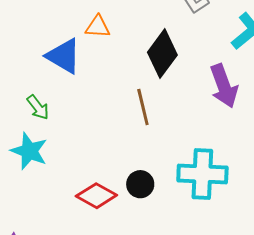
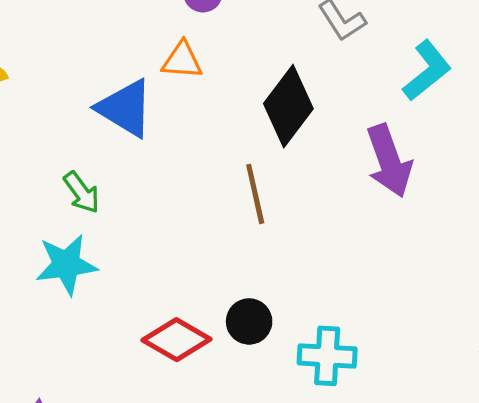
cyan star: (29, 151) -> (66, 264), turned -30
cyan cross: (202, 174) -> (327, 356), moved, size x0.7

